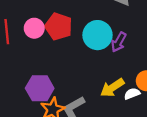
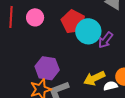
red pentagon: (59, 26) -> (73, 22), moved
purple hexagon: (40, 88) -> (47, 68), moved

